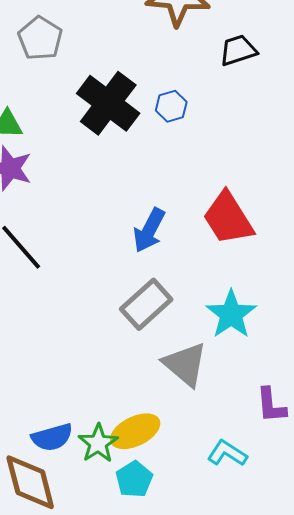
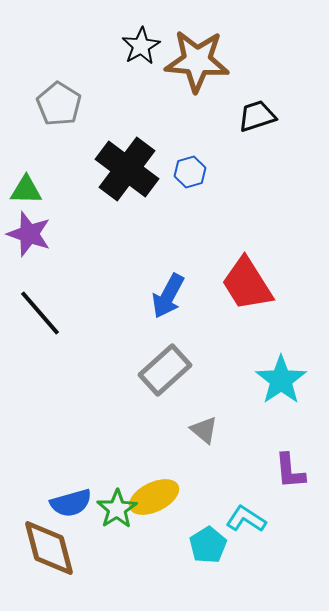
cyan star: (231, 314) -> (281, 380), moved
gray triangle: (185, 364) -> (204, 430), size x0.6
cyan pentagon: (134, 479) -> (208, 545), moved

